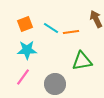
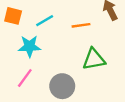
orange square: (25, 24) -> (13, 16), moved, turned 35
cyan line: (51, 28) -> (45, 21), moved, turned -63

